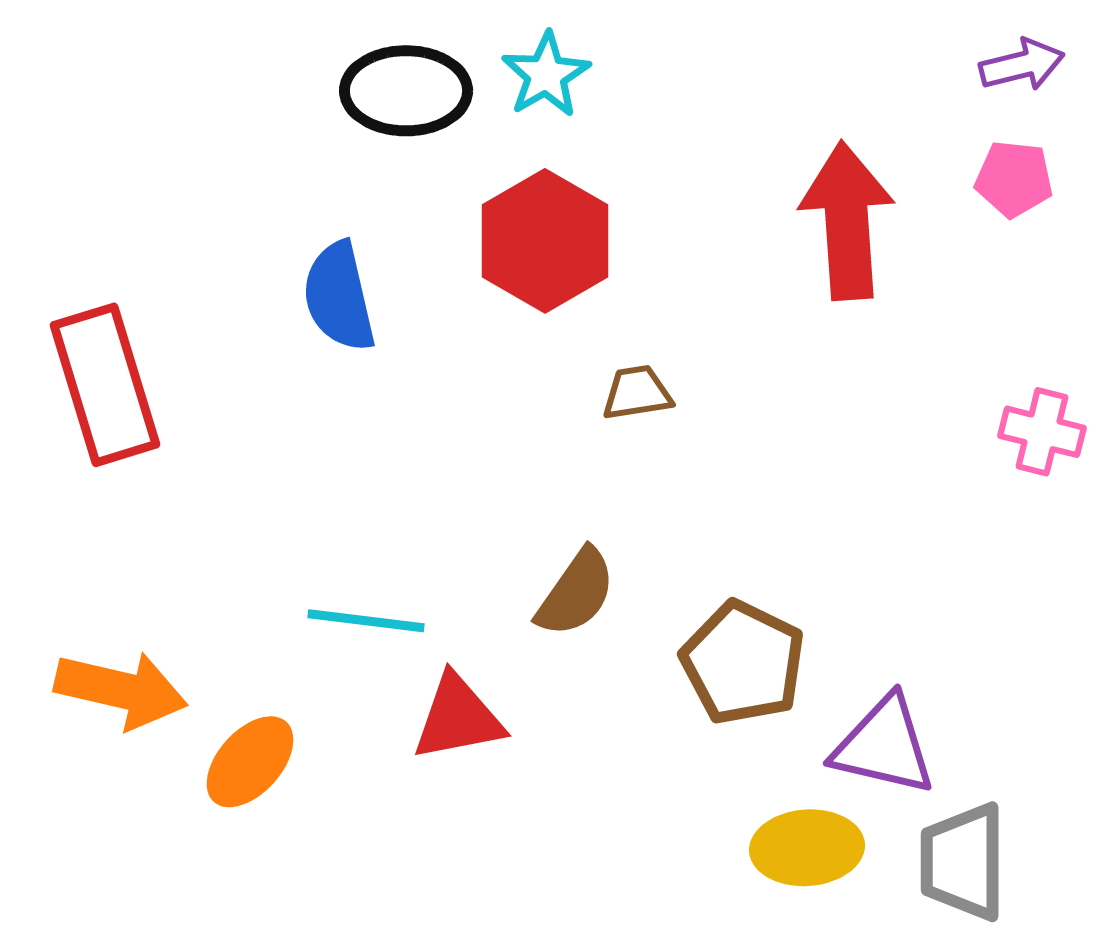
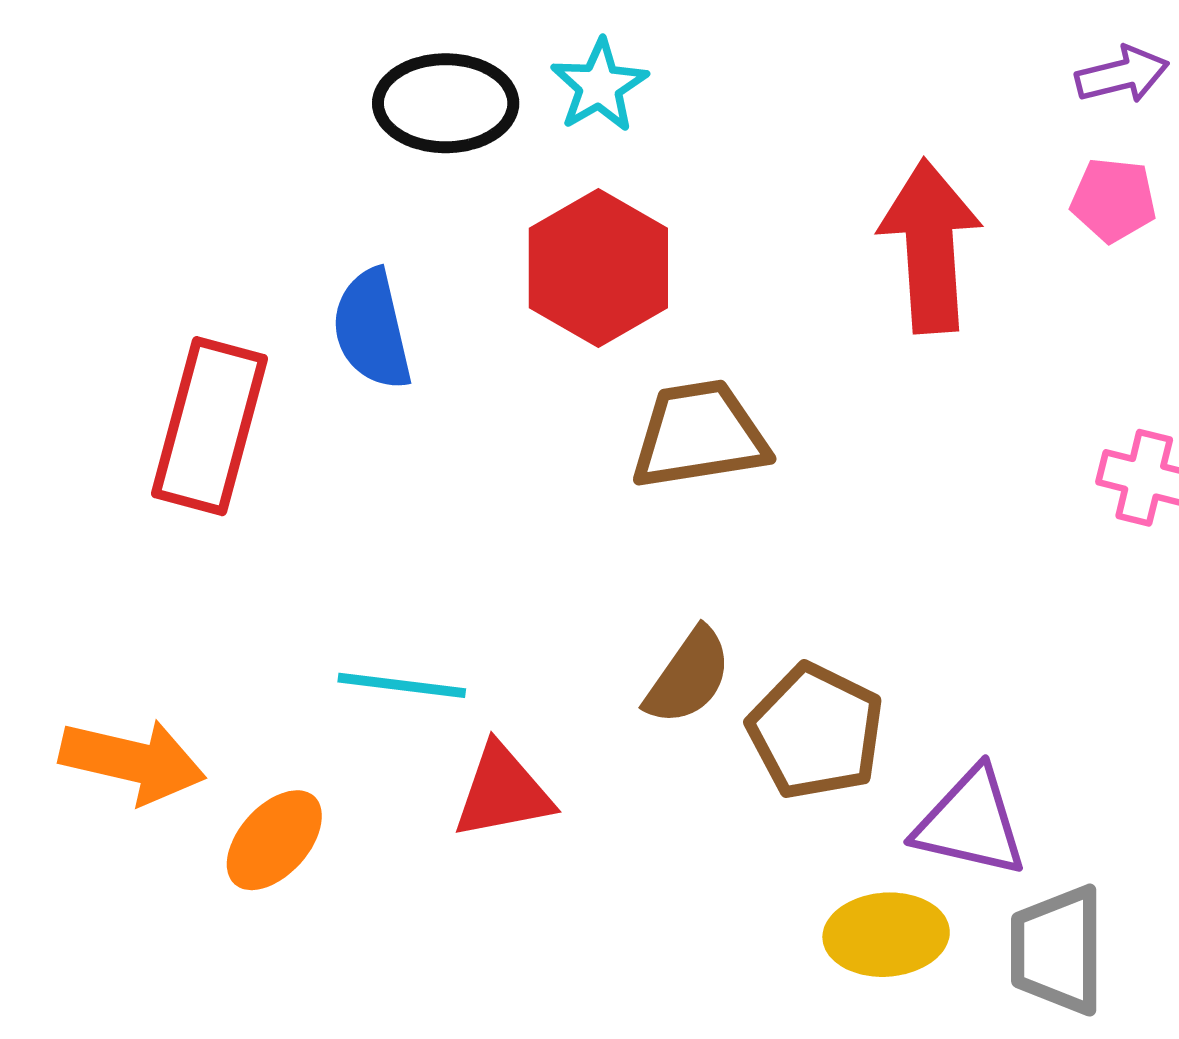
red rectangle: (105, 385) -> (210, 426), moved, turned 32
brown trapezoid: (637, 393) -> (699, 435), size x1.8
brown semicircle: (576, 593) -> (688, 677), moved

